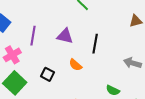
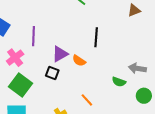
purple triangle: (65, 36) -> (60, 54), moved, turned -36
gray arrow: (132, 63) -> (137, 68), moved

